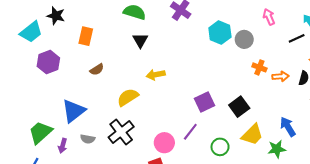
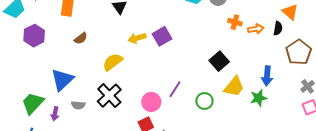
purple square: (204, 102) -> (162, 36), moved
blue arrow: (288, 127) -> (267, 76), turned -138

